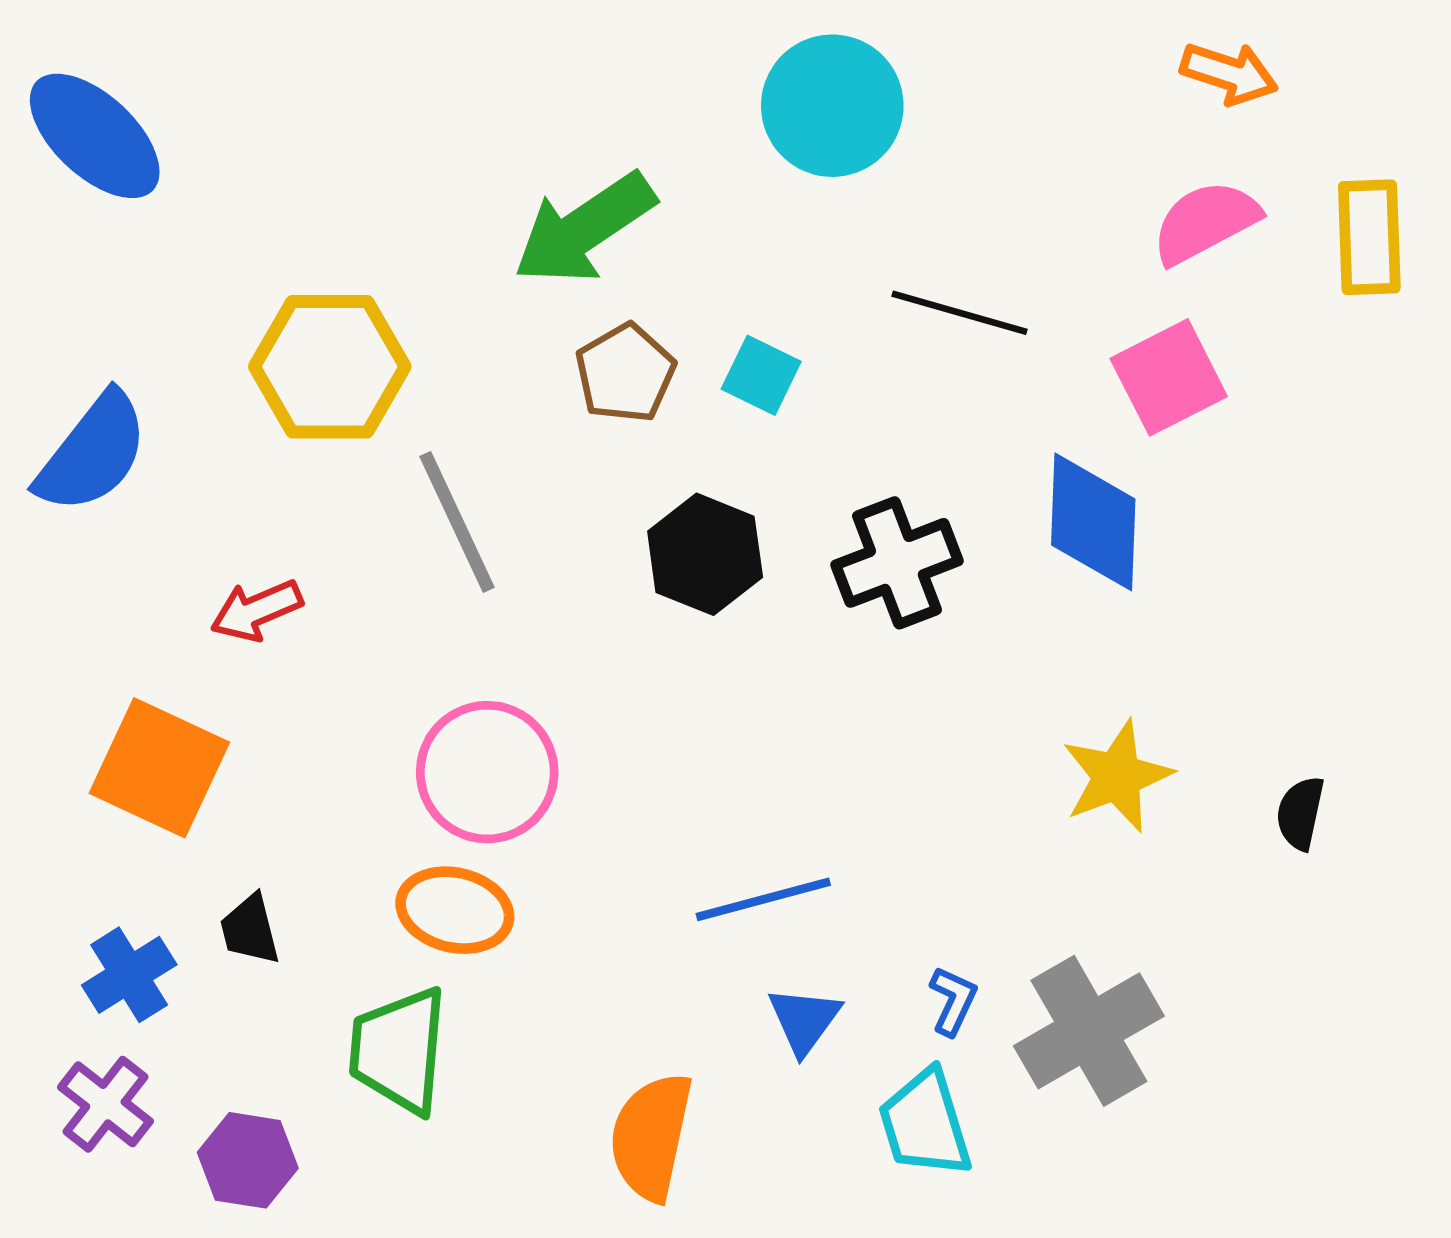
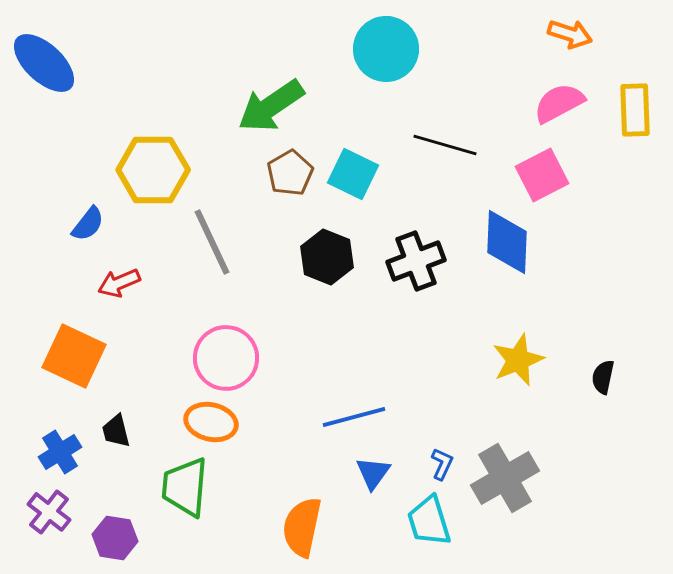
cyan square: (761, 375) -> (353, 174), size x1.4
blue semicircle: (93, 453) -> (88, 224), moved, size x0.6

